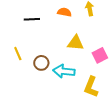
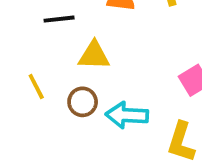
yellow triangle: (76, 43) -> (94, 56), moved

